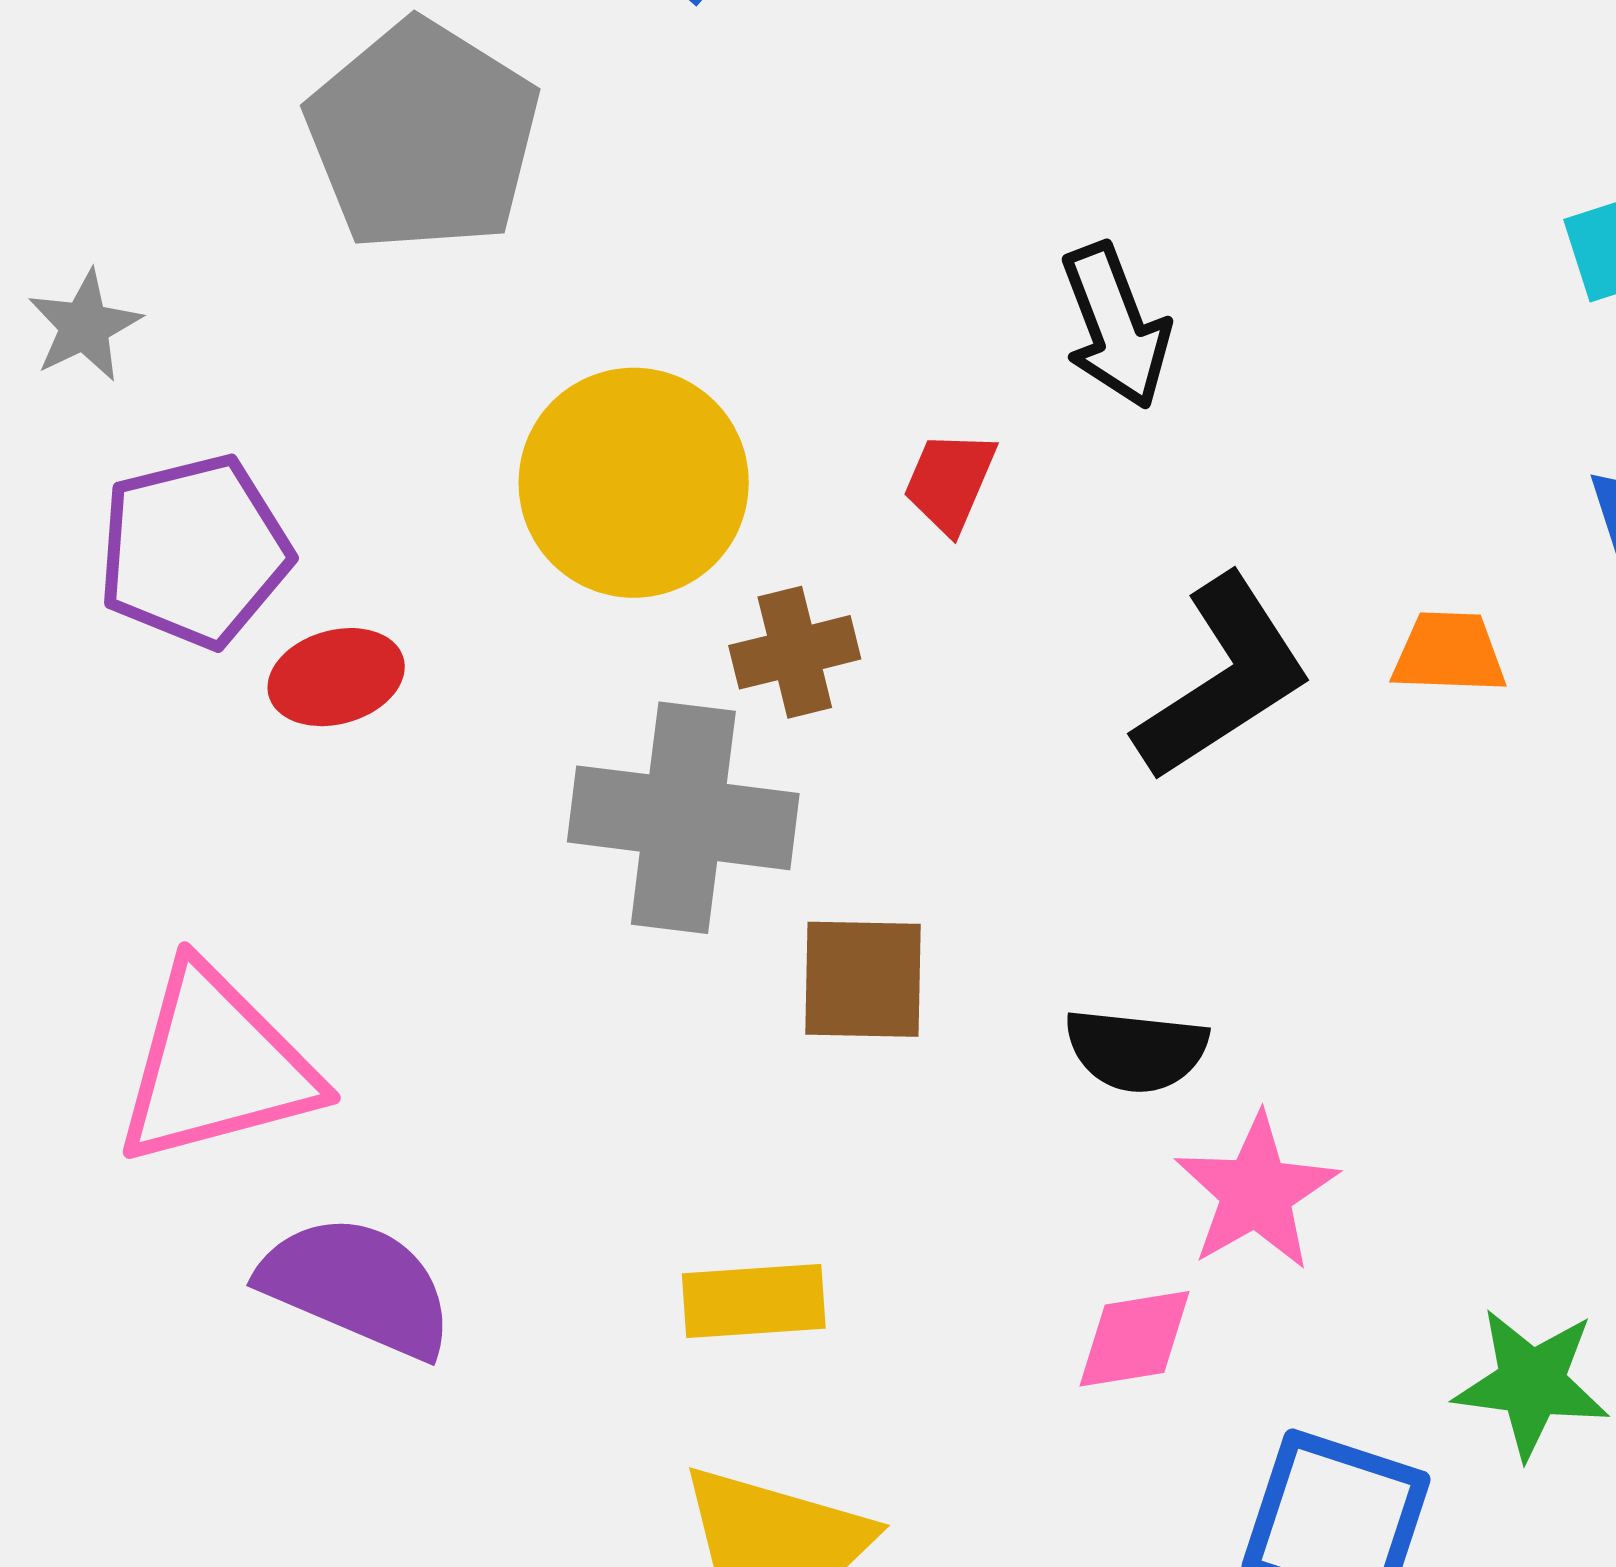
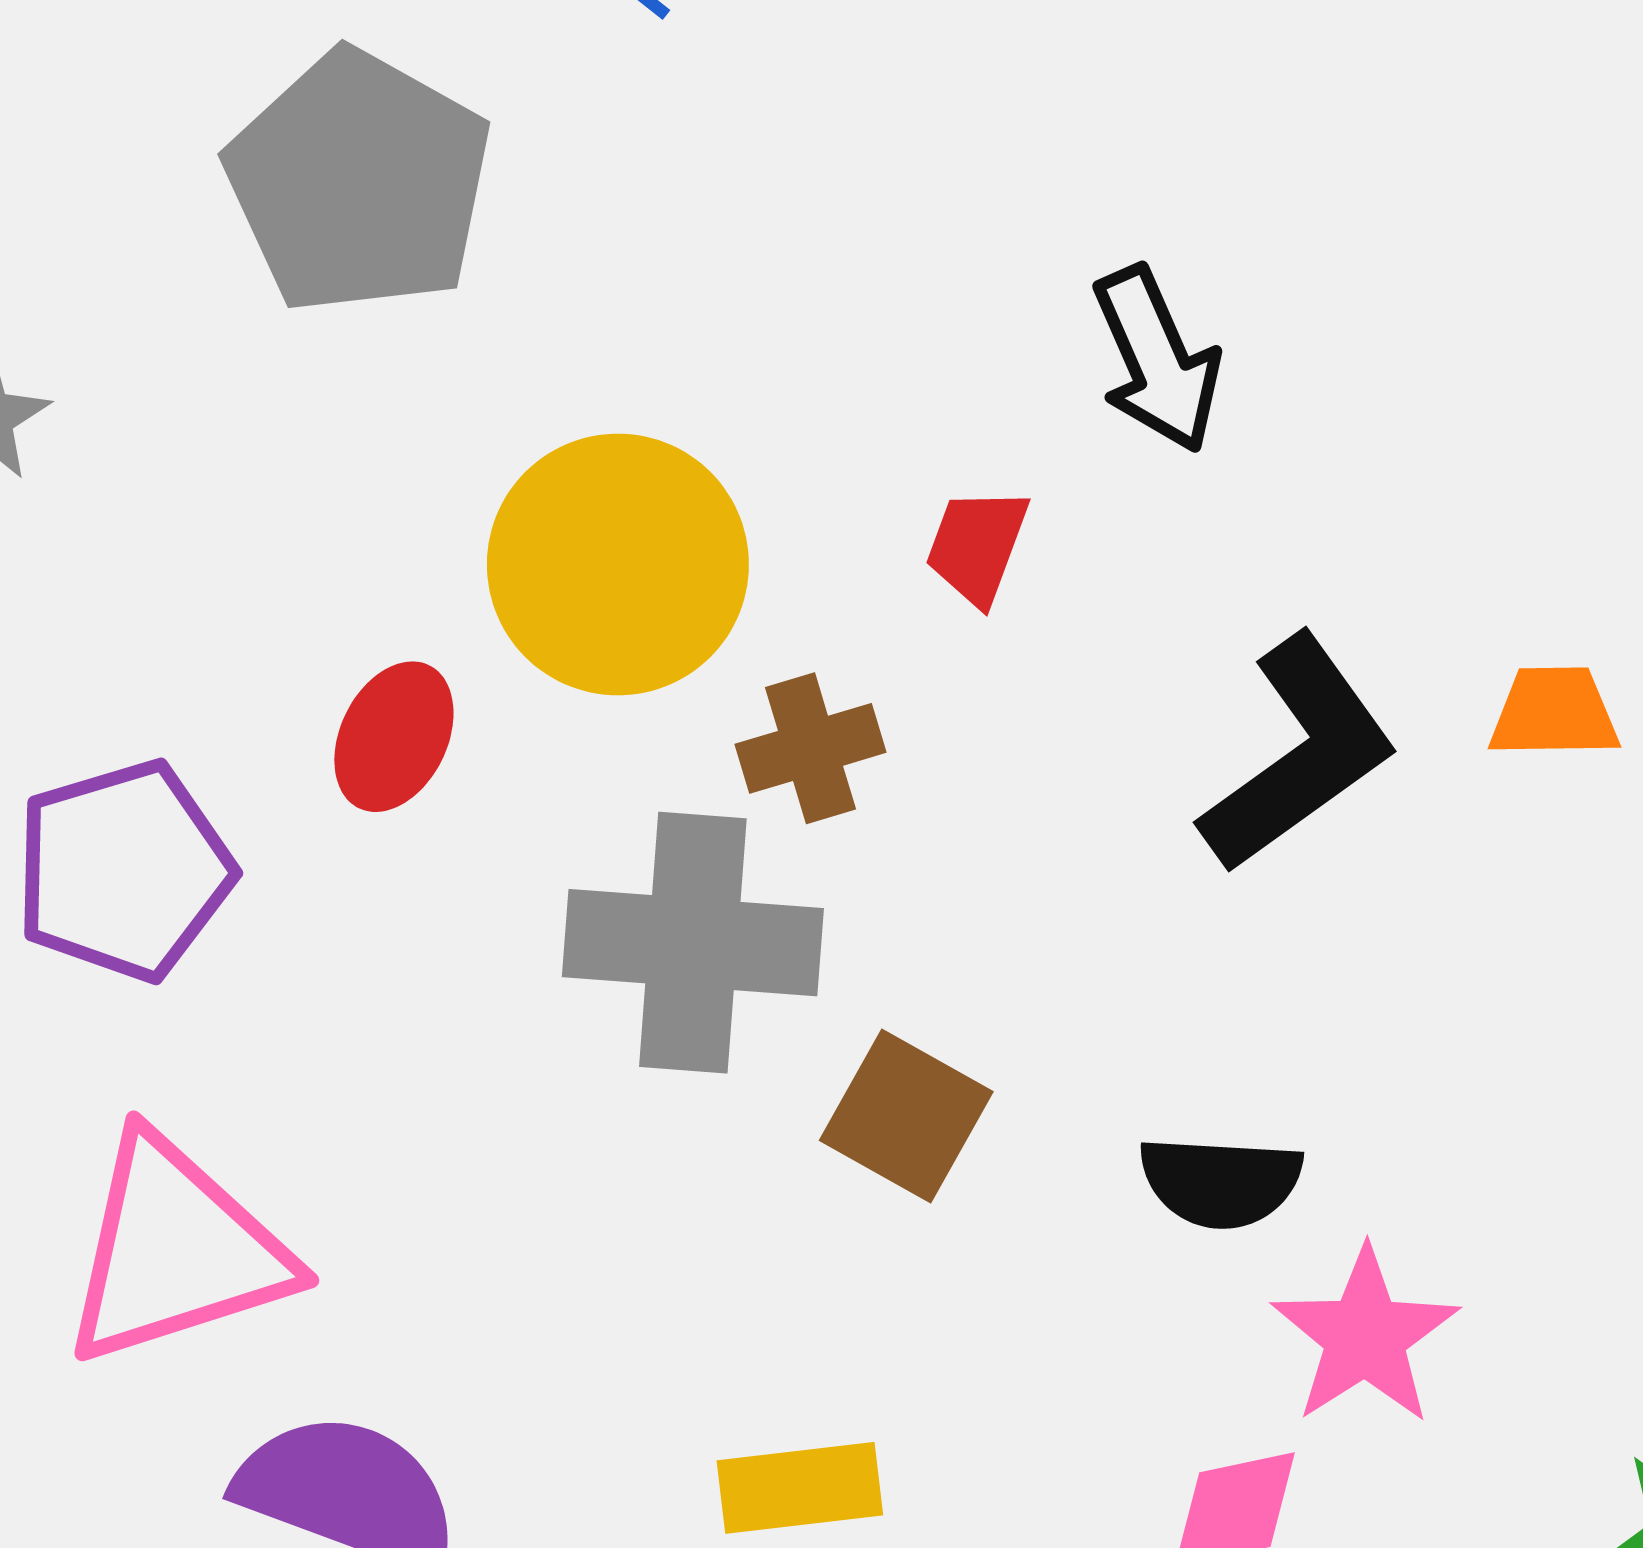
purple pentagon: (194, 551) -> (124, 871), moved
red ellipse: (336, 677) -> (394, 737), moved, turned -45
brown square: (863, 979) -> (906, 1116), turned 31

